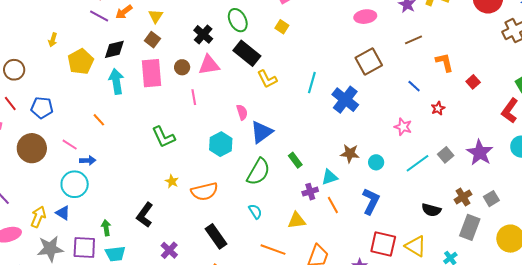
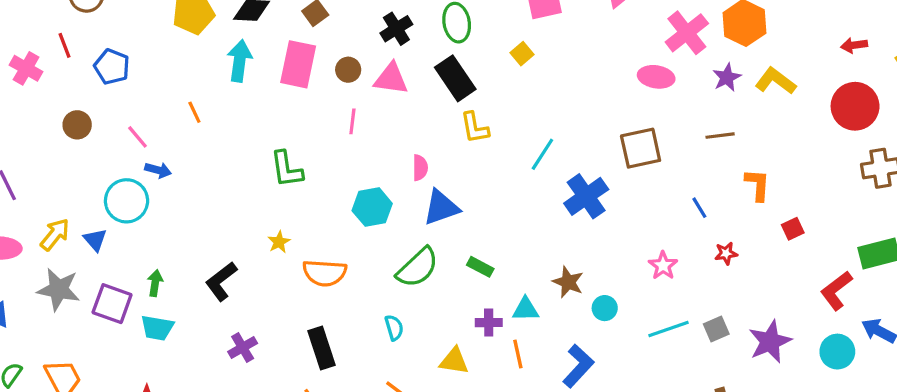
brown circle: (32, 148) -> (77, 125), size x0.6
green rectangle: (295, 160) -> (480, 267), turned -42

